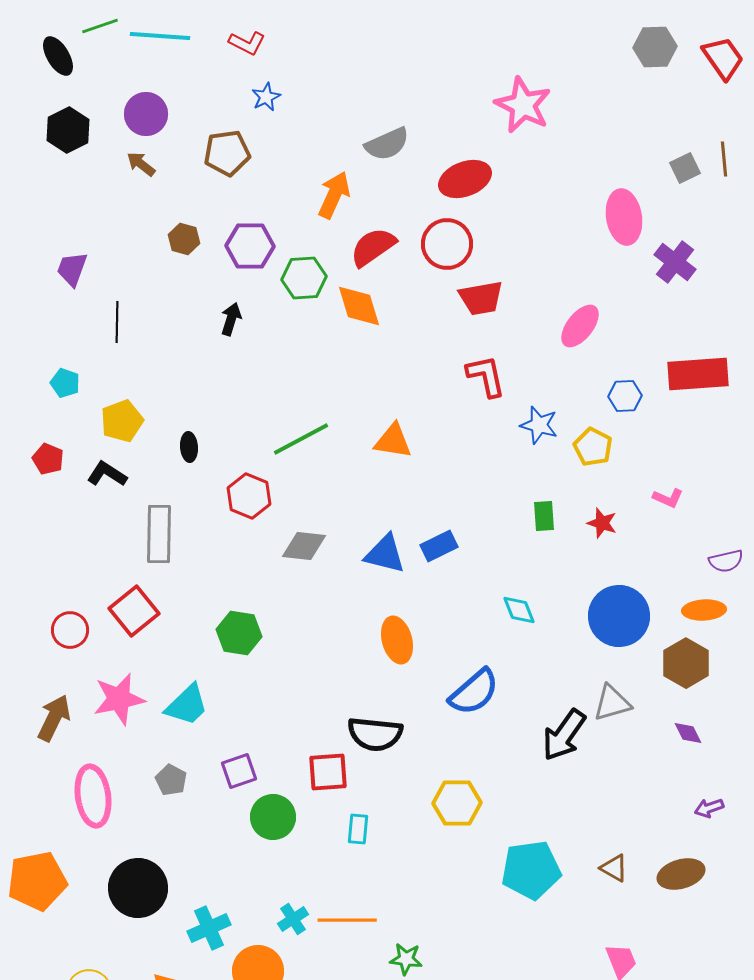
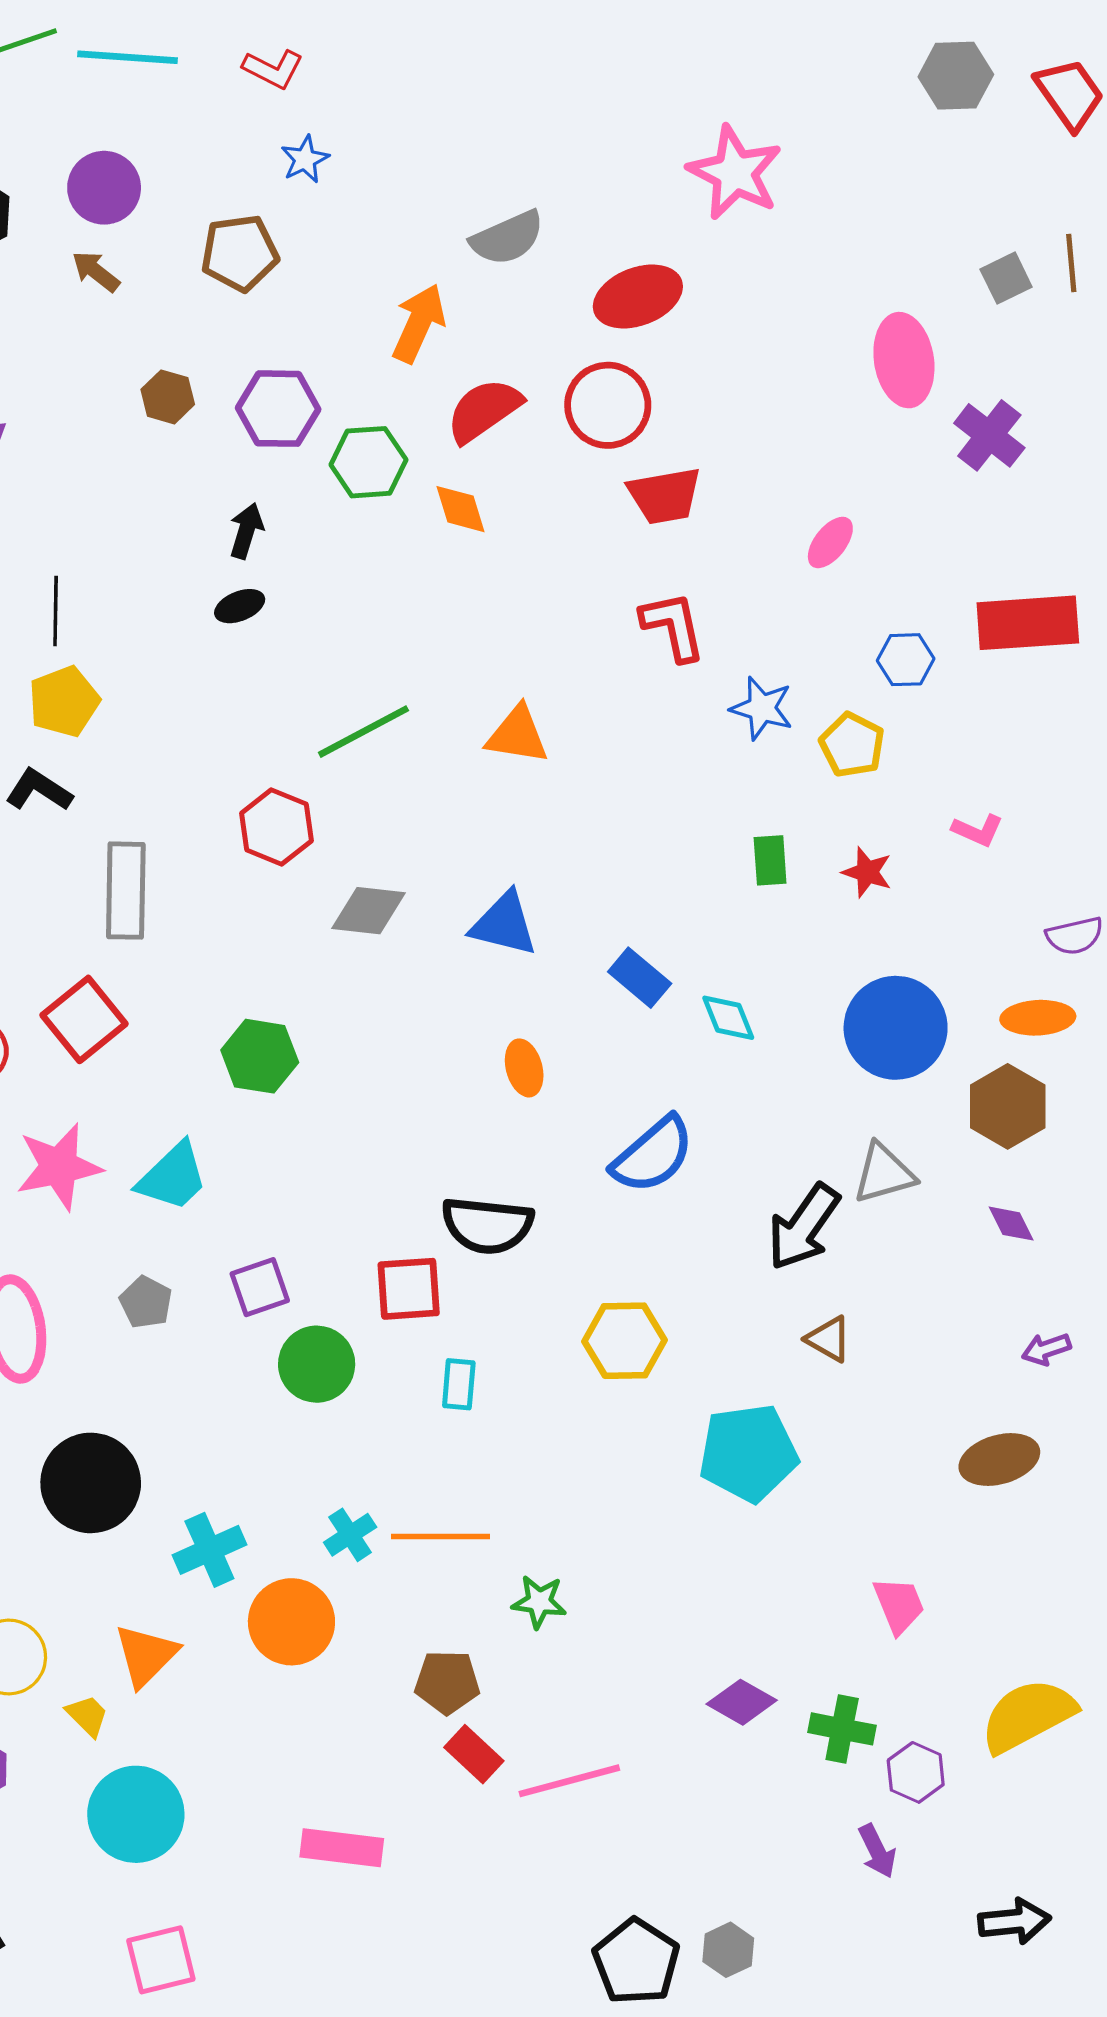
orange diamond: (359, 306) -> (461, 509), size x0.7
black line: (117, 322) -> (56, 611), moved
pink ellipse: (580, 326) -> (830, 542), size x0.7
black ellipse: (189, 447) -> (240, 606), moved, turned 72
blue rectangle: (439, 546) -> (640, 978), moved, turned 66
orange ellipse: (397, 640) -> (524, 1068), size x0.7
brown triangle: (614, 868) -> (829, 1339), moved

